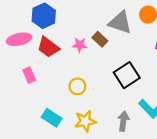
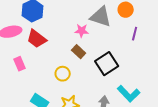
brown rectangle: (100, 39) -> (79, 52), moved
pink star: (80, 45) -> (82, 31), moved

